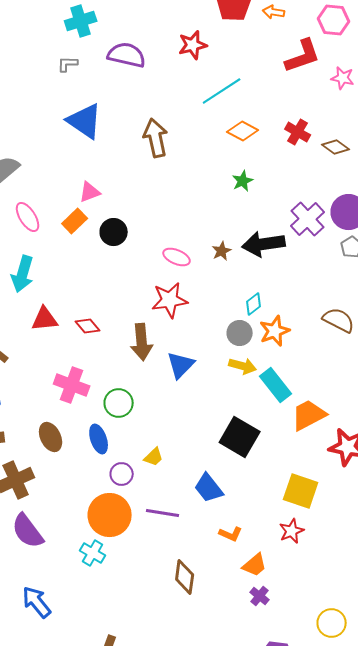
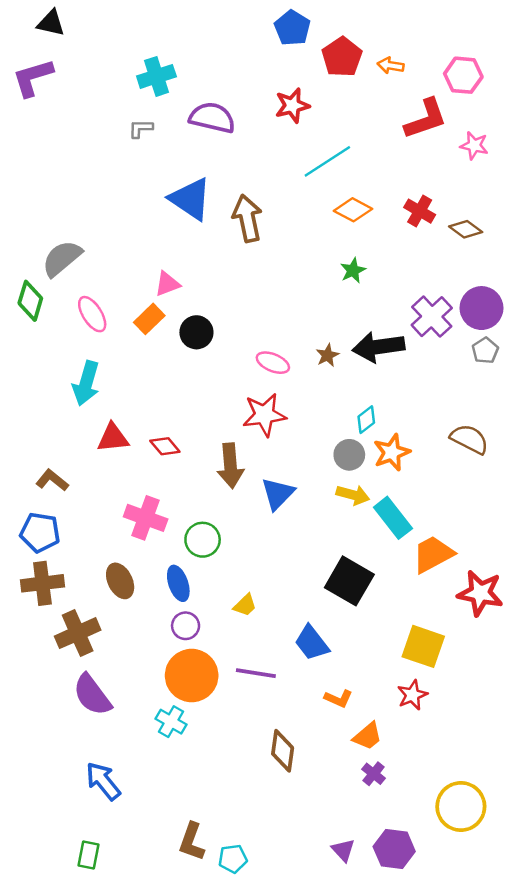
blue triangle: (85, 121) -> (190, 199), moved
purple circle: (122, 474) -> (186, 626), moved
yellow circle: (332, 623) -> (461, 807), size x1.4

